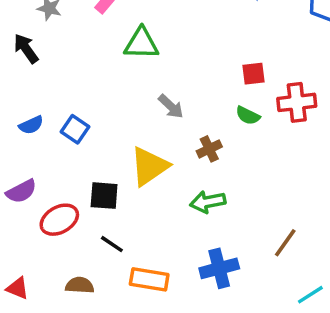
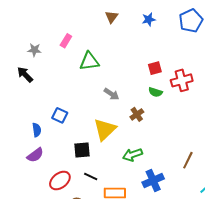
blue semicircle: (31, 125) -> (37, 130), moved, turned -64
green arrow: (208, 202) -> (132, 155), moved
red ellipse: (59, 220) -> (60, 181), moved

